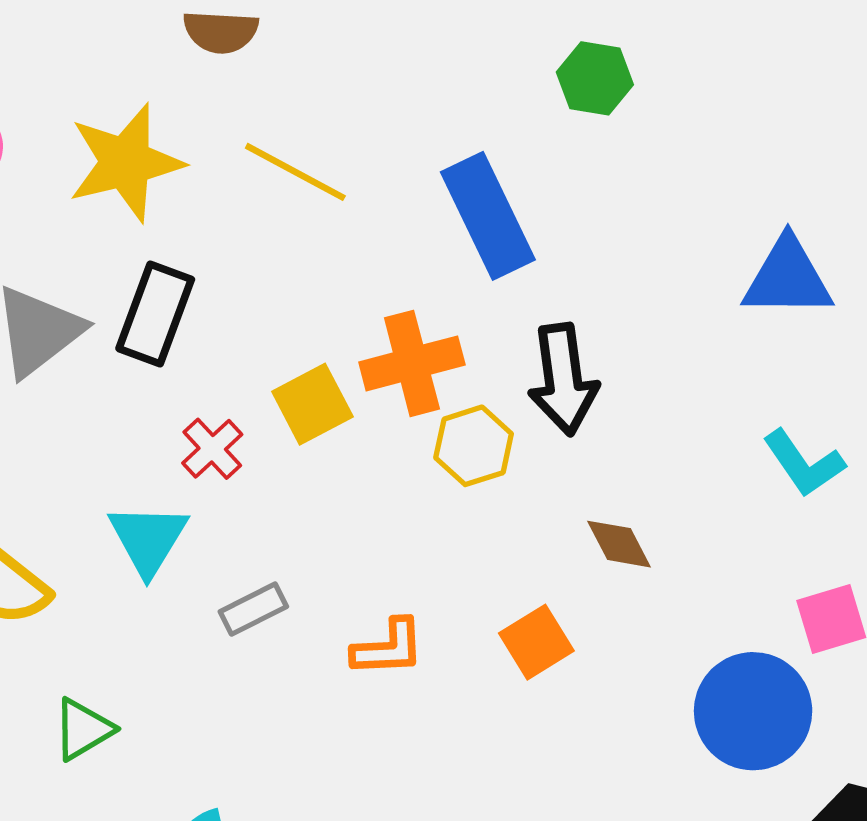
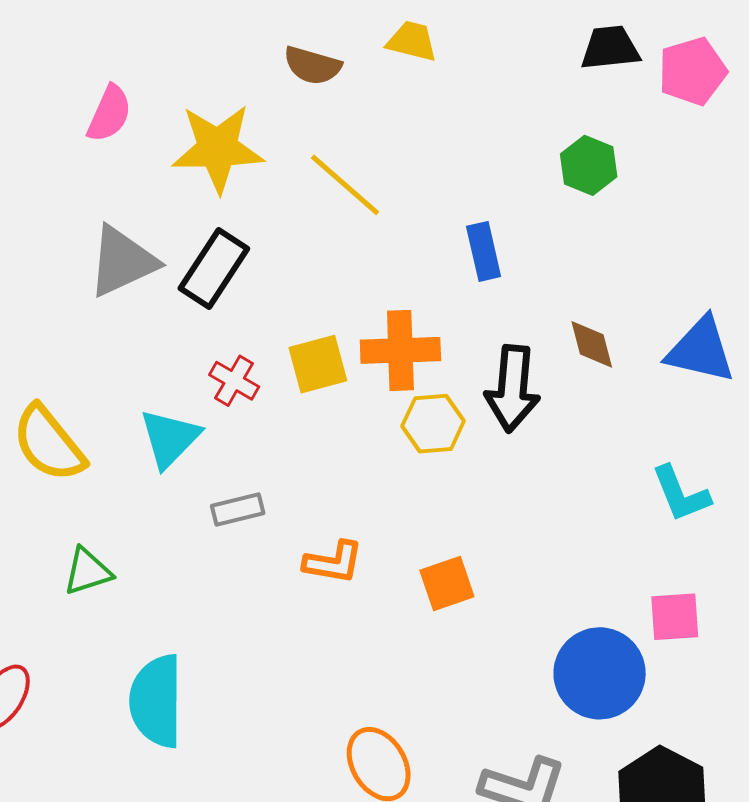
blue rectangle: (488, 216) -> (484, 251), size x0.6
red cross: (212, 449) -> (234, 381), turned -30
brown diamond: (619, 544) -> (592, 344), moved

